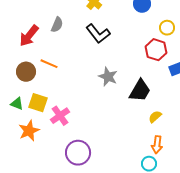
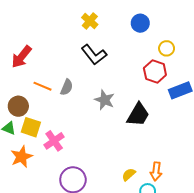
gray semicircle: (57, 25) -> (67, 87), moved
brown circle: (26, 72) -> (18, 106), moved
yellow semicircle: (155, 117) -> (129, 175), moved

